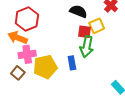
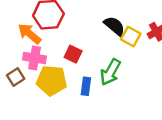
yellow square: (97, 26) -> (131, 36), moved, turned 35
red square: (84, 32) -> (73, 54), moved

